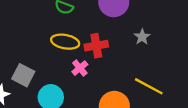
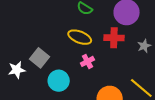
red cross: (96, 46) -> (114, 38), moved

